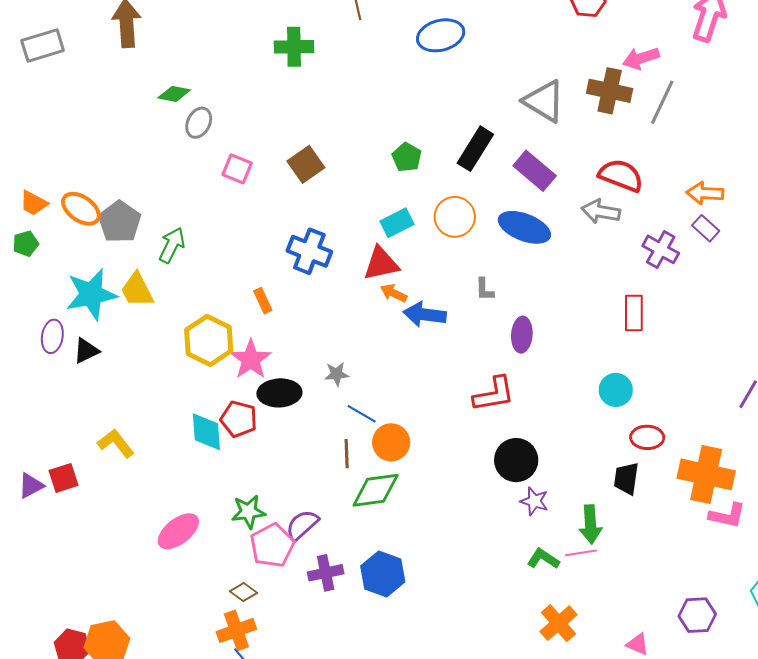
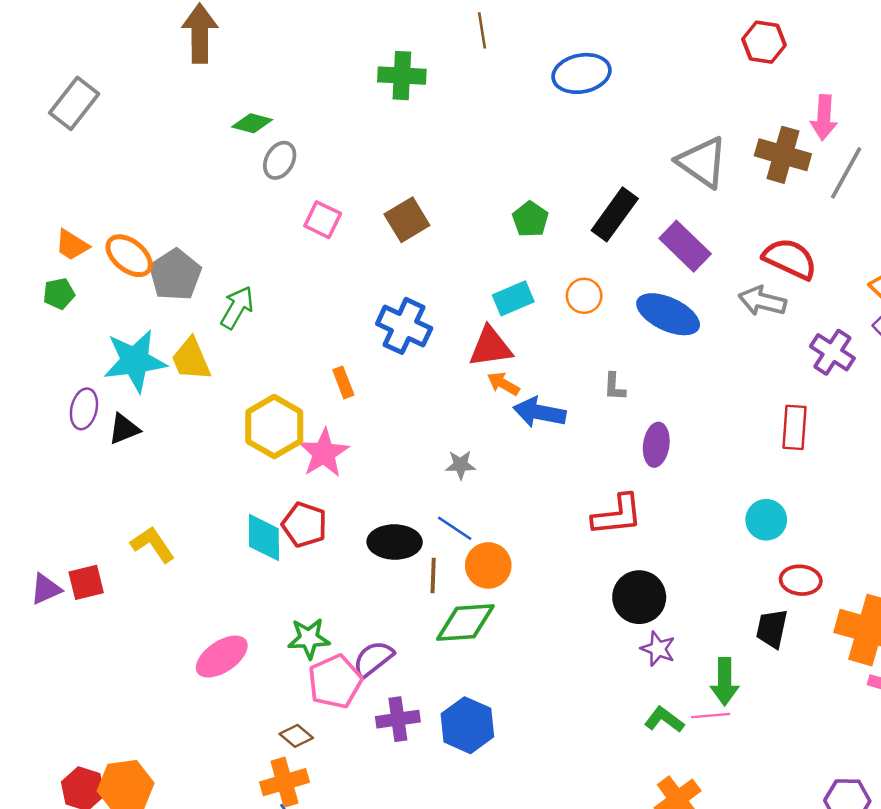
gray rectangle: (43, 45) -> (74, 103), moved, turned -39
pink arrow: (641, 58) -> (824, 118), turned -72
orange circle: (455, 217) -> (584, 296), size x0.7
gray star: (337, 374) -> (461, 465), moved
black ellipse: (279, 393) -> (395, 542), moved

